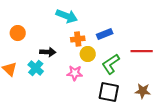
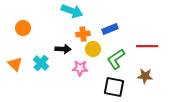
black arrow: (48, 52) -> (63, 49), moved
brown star: (143, 91) -> (145, 76), moved

